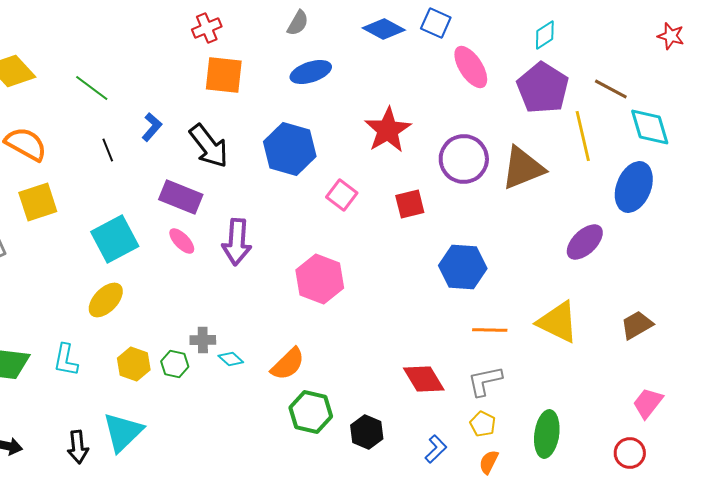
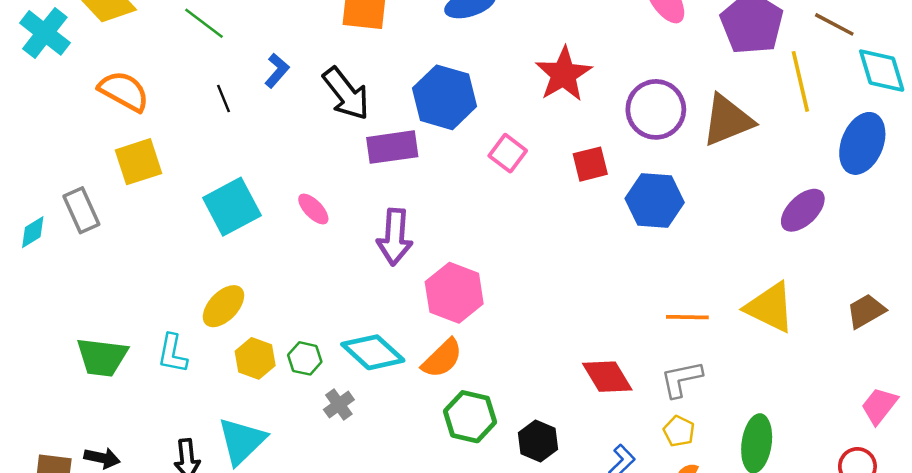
purple rectangle: (181, 197) -> (392, 147), moved, turned -30
purple arrow: (237, 242) -> (395, 237), moved
blue hexagon: (463, 267) -> (655, 201), moved
pink hexagon: (320, 279) -> (454, 293), moved
yellow ellipse: (106, 300) -> (223, 306), moved
gray cross: (203, 340) -> (339, 405), moved, turned -35
cyan diamond: (231, 359) -> (373, 352), size x2.0

